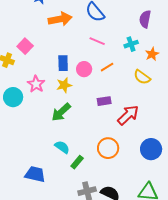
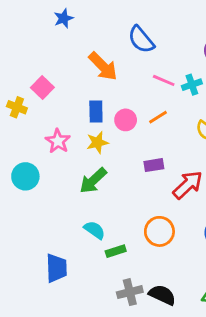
orange arrow: (60, 19) -> (103, 66), moved, turned 55
pink line: (97, 41) -> (164, 80), moved
cyan circle: (13, 97) -> (25, 176), moved
green rectangle: (77, 162) -> (116, 251), turned 32
blue trapezoid: (35, 174) -> (56, 268), turned 75

